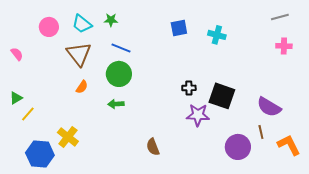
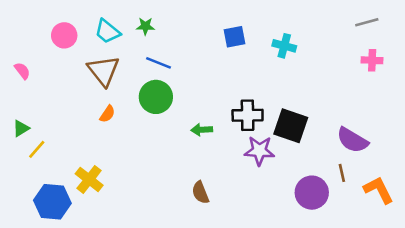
black cross: (189, 88) -> (248, 115), size x1.6
green arrow: (116, 104) -> (202, 130), moved

